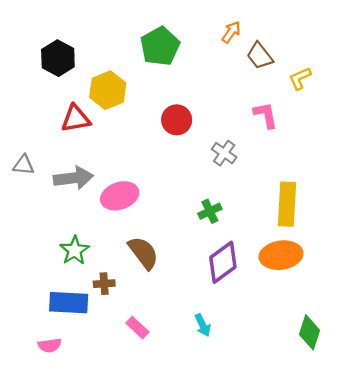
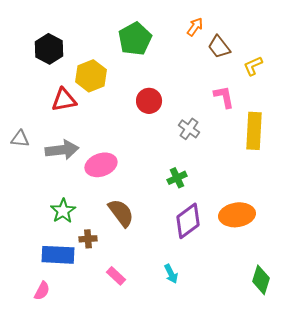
yellow rectangle: (287, 204) -> (254, 131), moved
pink semicircle: (50, 345) -> (42, 291), turned -54

